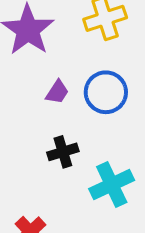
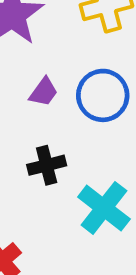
cyan cross: (112, 185) -> (104, 208), turned -30

